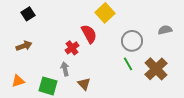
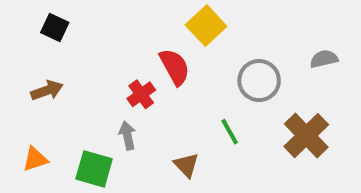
black square: (28, 14) -> (55, 28), turned -32
green line: (128, 64) -> (230, 132), moved
brown triangle: (84, 84) -> (186, 165), moved

